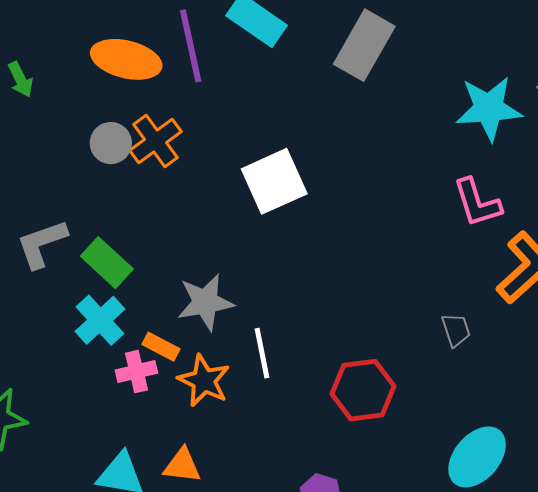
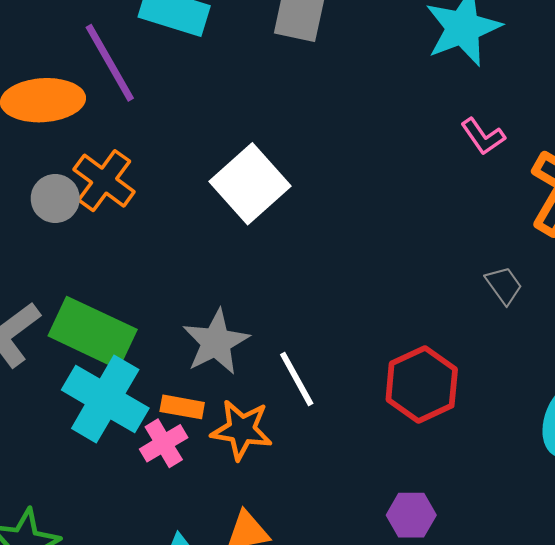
pink L-shape: (477, 203) -> (483, 136), size x0.7
green rectangle: (107, 263) -> (93, 333), size x1.4
cyan cross: (100, 320) -> (105, 399), size x1.4

